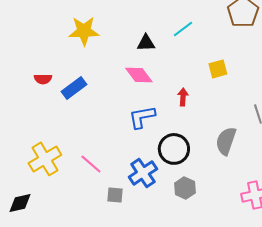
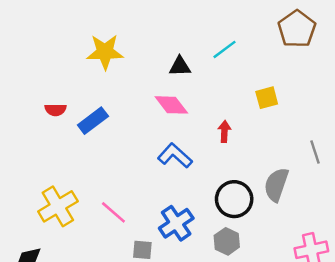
blue L-shape: (142, 117) -> (175, 156), turned 52
black circle: (174, 149) -> (234, 199), moved

